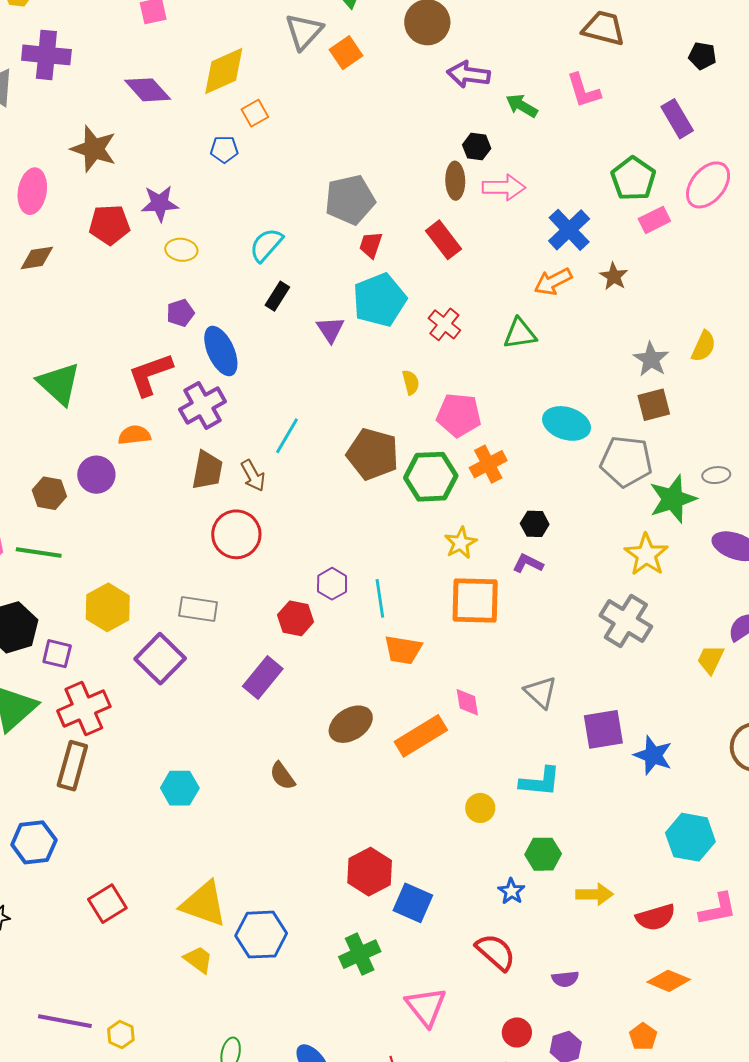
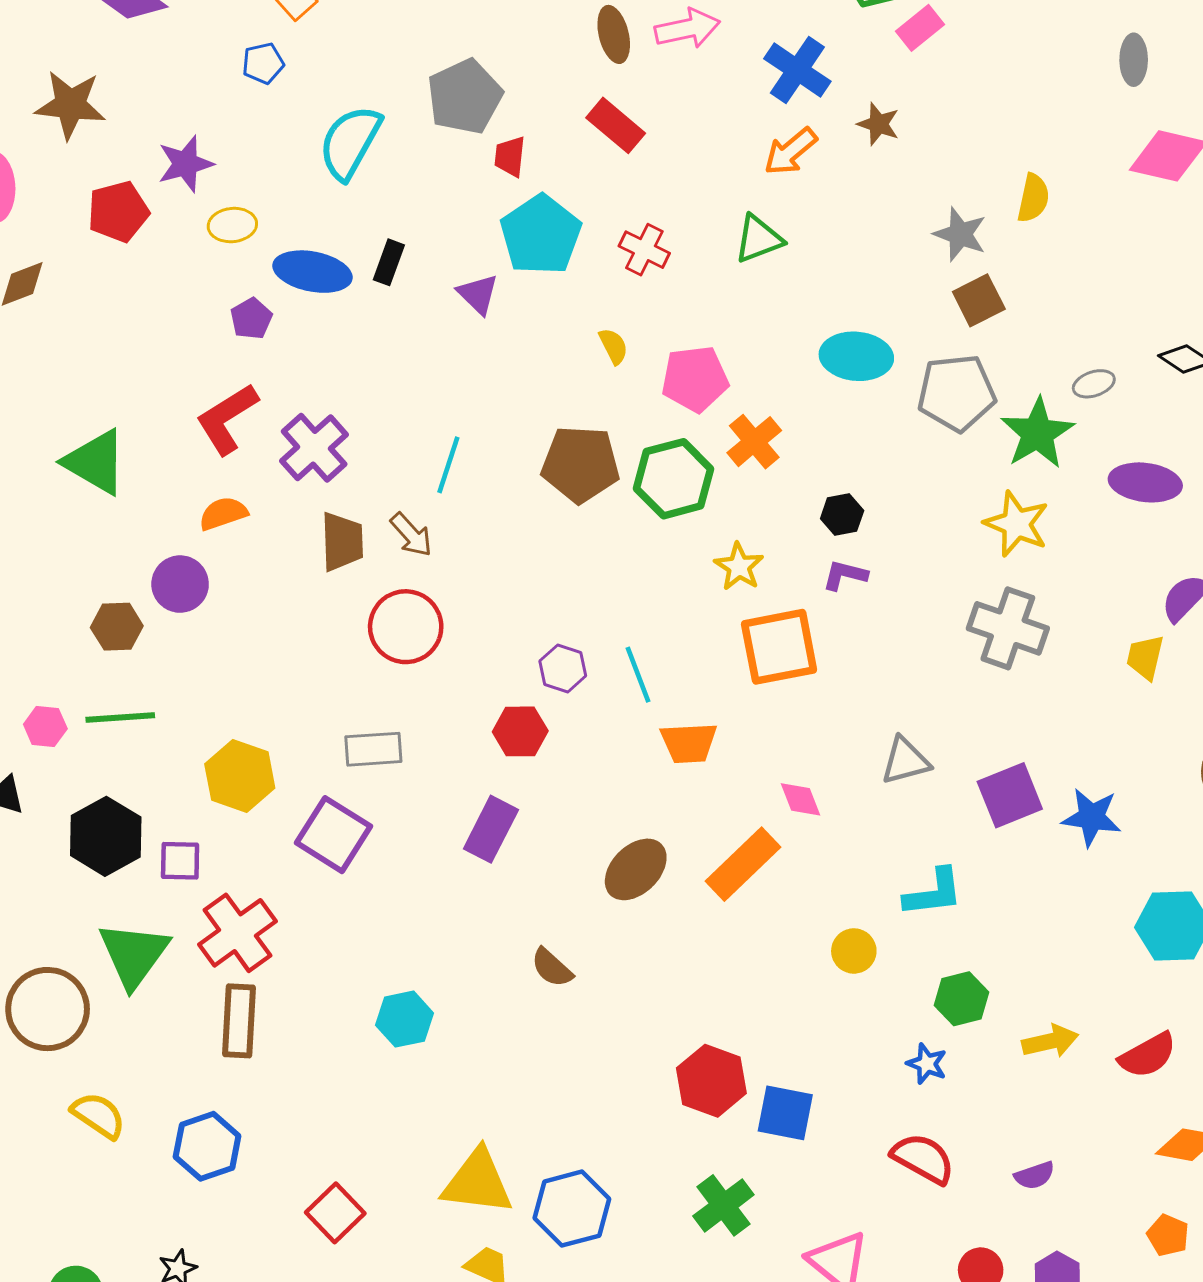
cyan semicircle: (266, 245) -> (350, 142), moved, size x1.4
blue ellipse: (221, 351) -> (313, 272), moved, turned -42
gray triangle: (541, 692) -> (905, 761), turned -45

